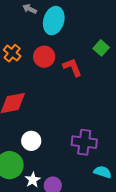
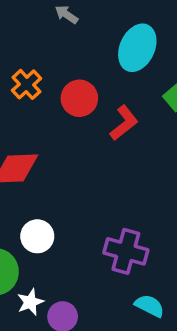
cyan ellipse: (54, 21) -> (137, 48), moved
red L-shape: (72, 67) -> (124, 123), turned 65

